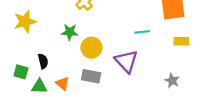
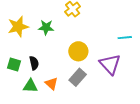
green star: (70, 32) -> (46, 27), moved
green square: (21, 72) -> (14, 65), moved
gray rectangle: (91, 76) -> (78, 77), turned -60

